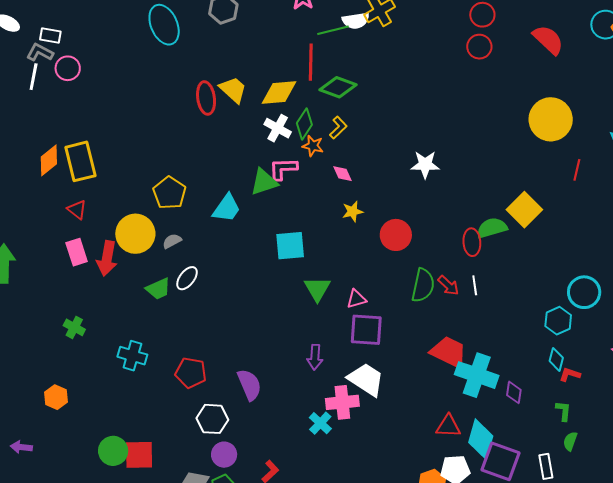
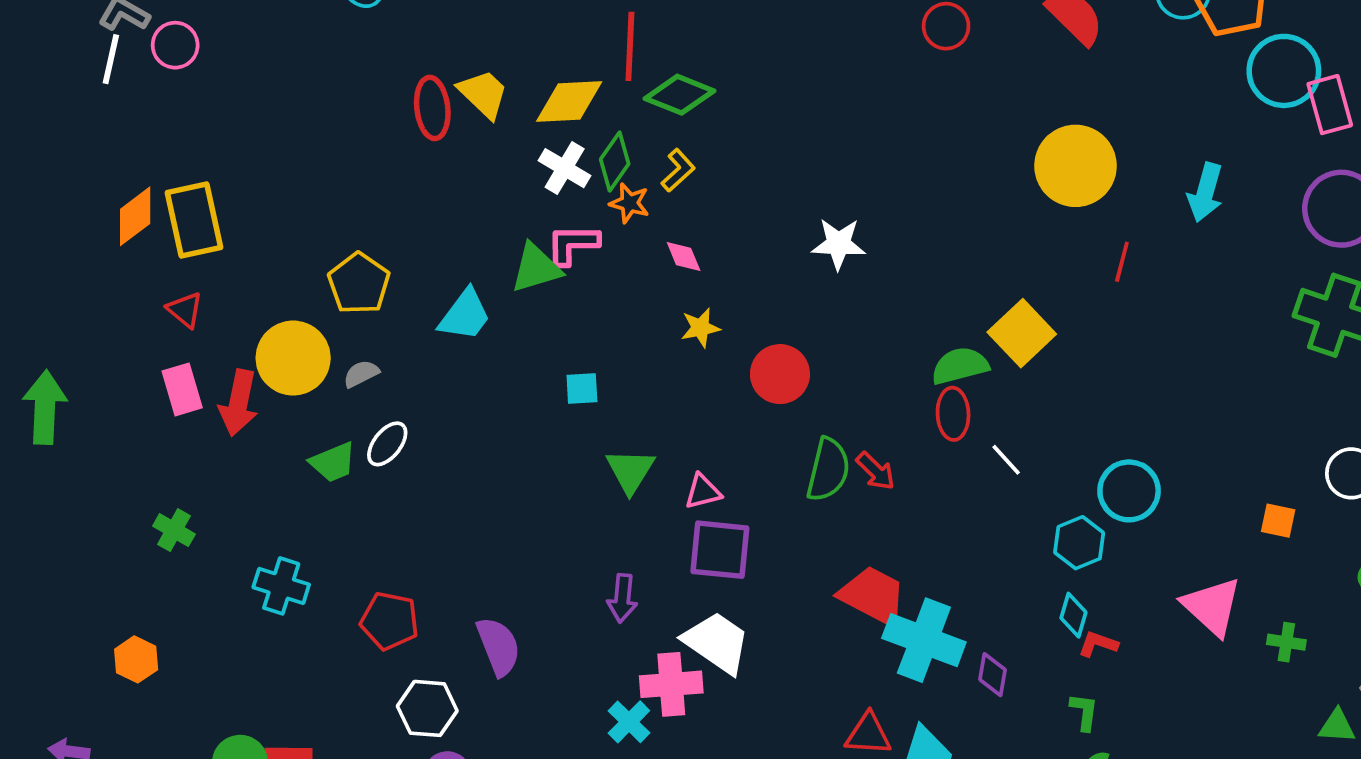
red ellipse: (472, 242) -> (953, 414), moved
cyan square: (290, 246) -> (582, 388), size x0.6
white line: (475, 285) -> (1006, 460), moved, turned -36

